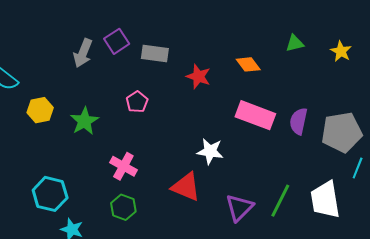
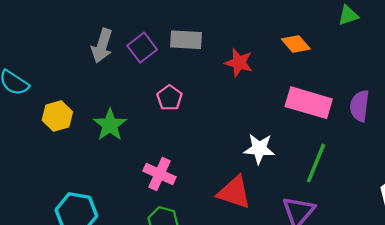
purple square: (117, 41) -> (142, 48), moved
green line: (280, 201) -> (316, 163), moved

